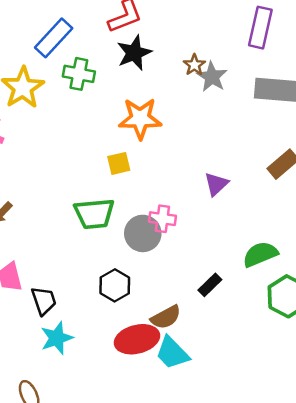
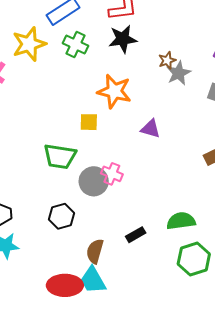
purple triangle: (216, 184) -> (151, 129), moved, turned 45
brown semicircle: (166, 317) -> (95, 251), turned 120
red ellipse: (137, 339) -> (65, 285), moved

